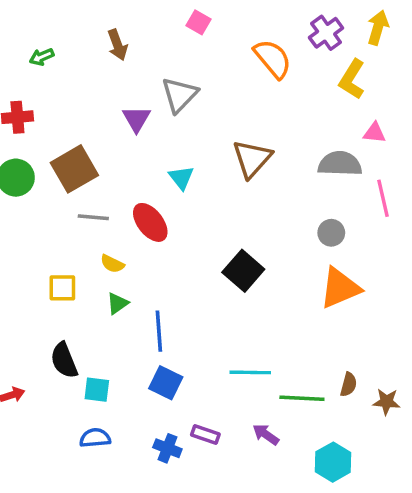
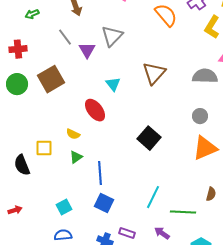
gray line: (93, 217) -> (65, 37), moved, turned 48
black semicircle: (64, 360) -> (22, 165), moved
cyan line: (250, 372) -> (153, 197), turned -65
brown semicircle: (349, 384) -> (211, 194), moved
cyan square: (97, 390) -> (64, 207), turned -35

